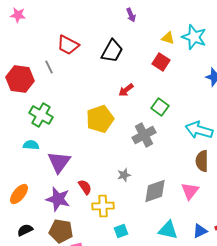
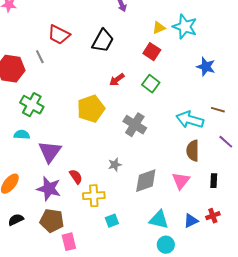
yellow triangle: (168, 38) -> (159, 28), turned -40
green square: (160, 107) -> (151, 84), moved
gray cross: (144, 135) -> (135, 125), turned -30

